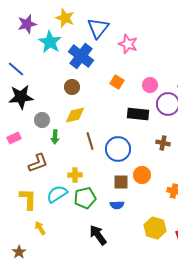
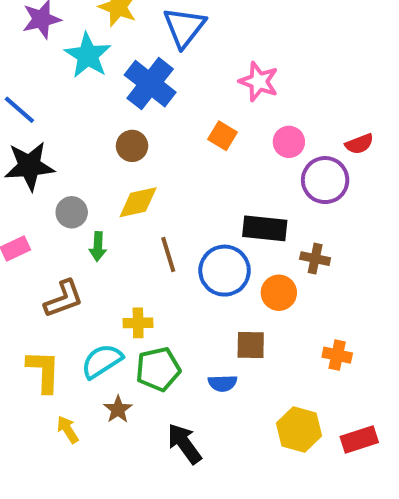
pink star: (128, 44) -> (259, 82), moved
black rectangle: (138, 114) -> (265, 228), moved
orange circle: (142, 175) -> (279, 293), moved
brown square: (121, 182) -> (251, 345), moved
brown star: (19, 252) -> (118, 409), moved

